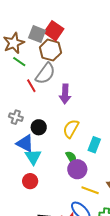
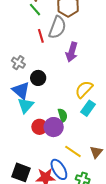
gray semicircle: (45, 74) -> (57, 27), turned -30
yellow semicircle: (71, 129) -> (84, 89), moved
purple circle: (77, 169) -> (54, 127), moved
red circle: (30, 181) -> (39, 127), moved

